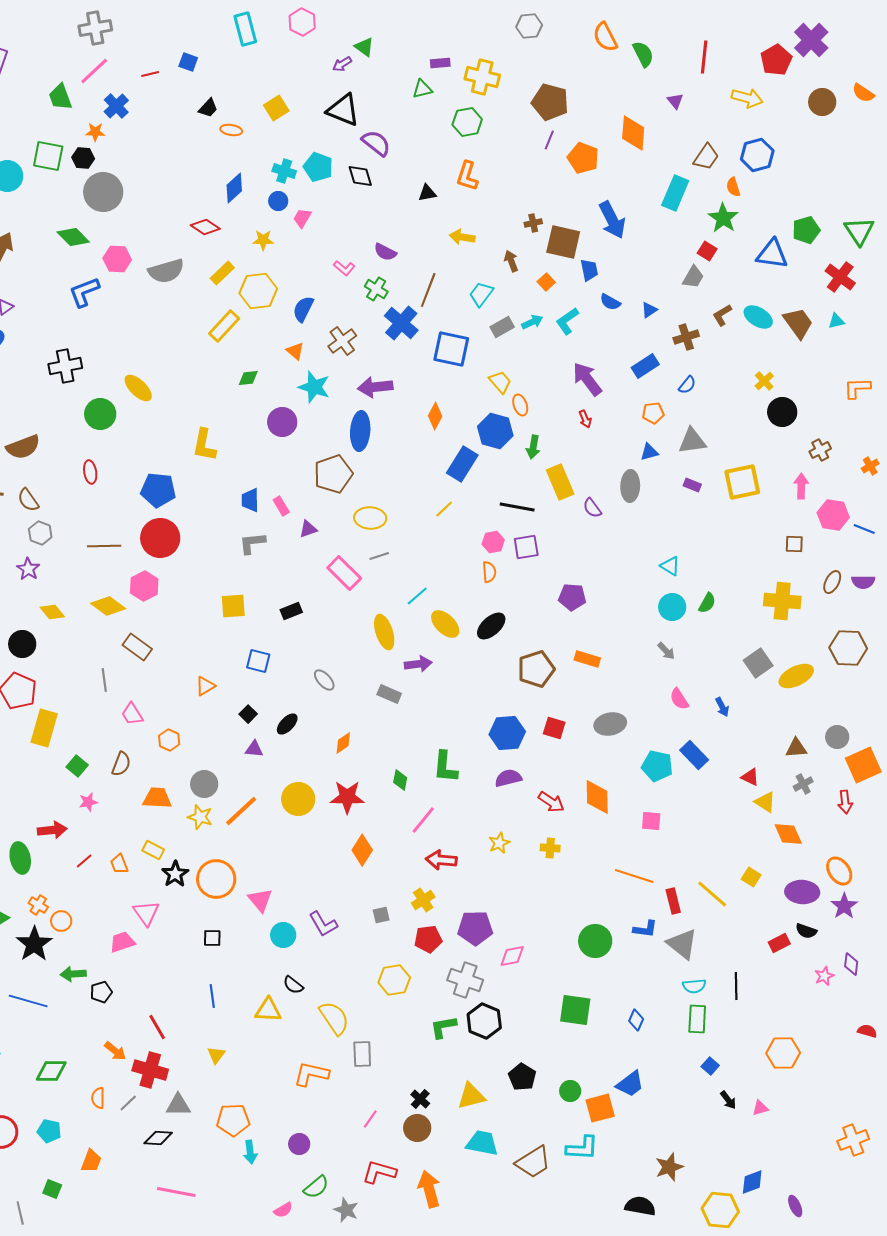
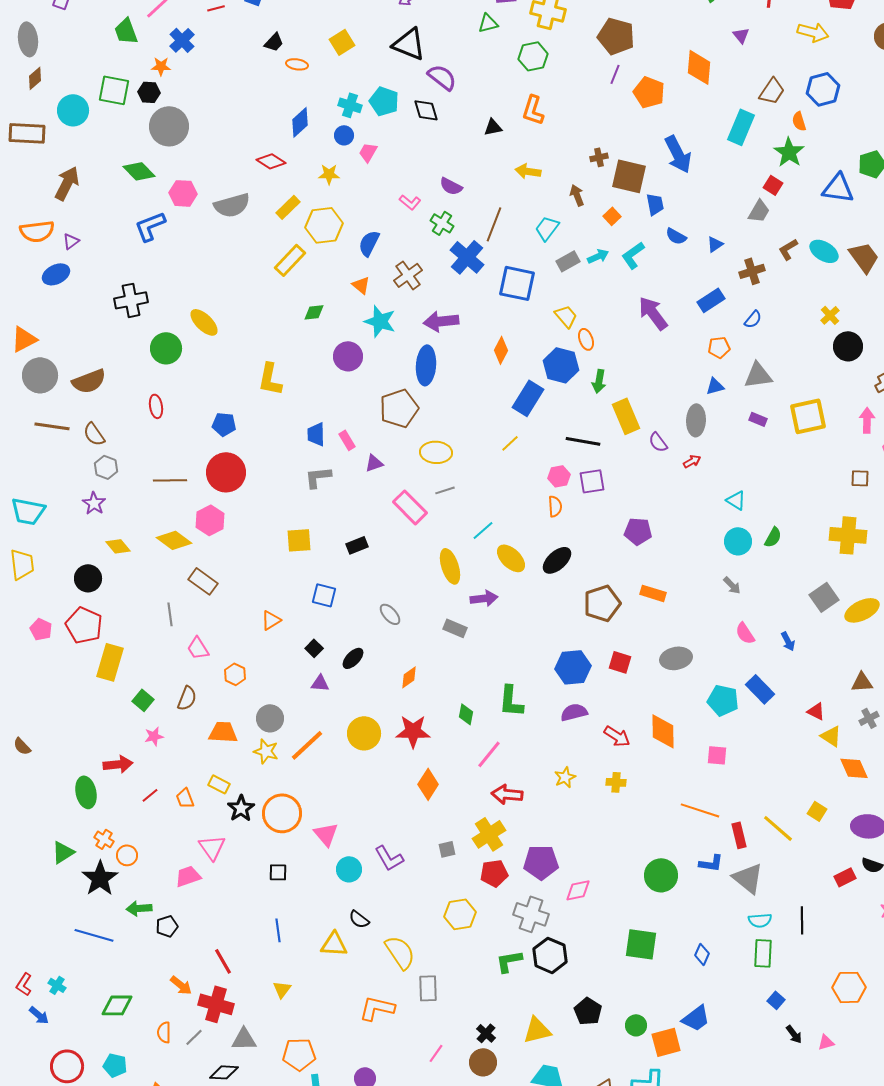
red arrow: (585, 419) -> (692, 461), moved, turned -96
blue pentagon: (158, 490) -> (224, 424), size x0.7
yellow cross: (423, 900) -> (489, 834), size x1.4

